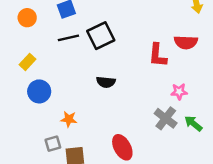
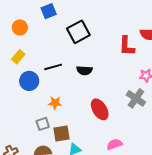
orange circle: (27, 18) -> (20, 27), moved
black line: (68, 38) -> (53, 67), moved
red ellipse: (122, 147) -> (100, 109), moved

